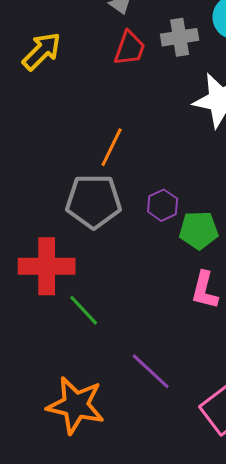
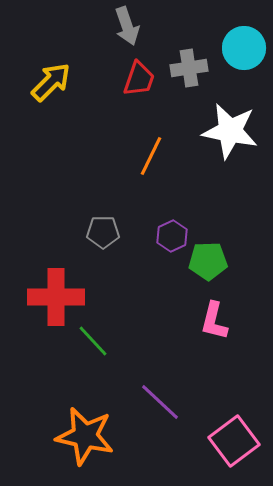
orange line: (112, 147) -> (151, 156), moved
gray pentagon: (94, 201) -> (103, 232), size x0.6

